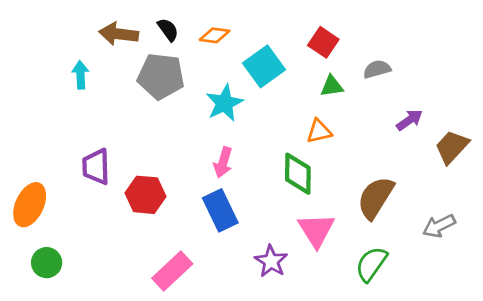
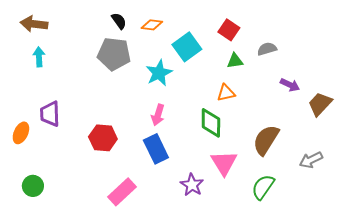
brown arrow: (119, 34) -> (34, 24), moved
cyan arrow: (80, 75) -> (39, 57), moved
purple arrow: (409, 120) -> (290, 85), turned 60
purple trapezoid: (96, 167) -> (50, 114), moved
orange ellipse: (30, 205) -> (21, 133), moved, size x0.7

